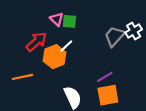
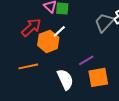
orange line: (22, 77) -> (28, 66), moved
purple line: (105, 77) -> (86, 60), moved

